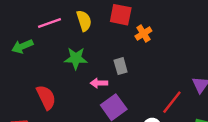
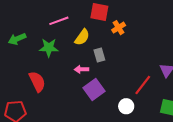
yellow semicircle: (84, 21) -> (82, 37), moved, turned 54
pink line: (50, 23) -> (59, 21), moved
green star: (76, 58) -> (49, 48), moved

